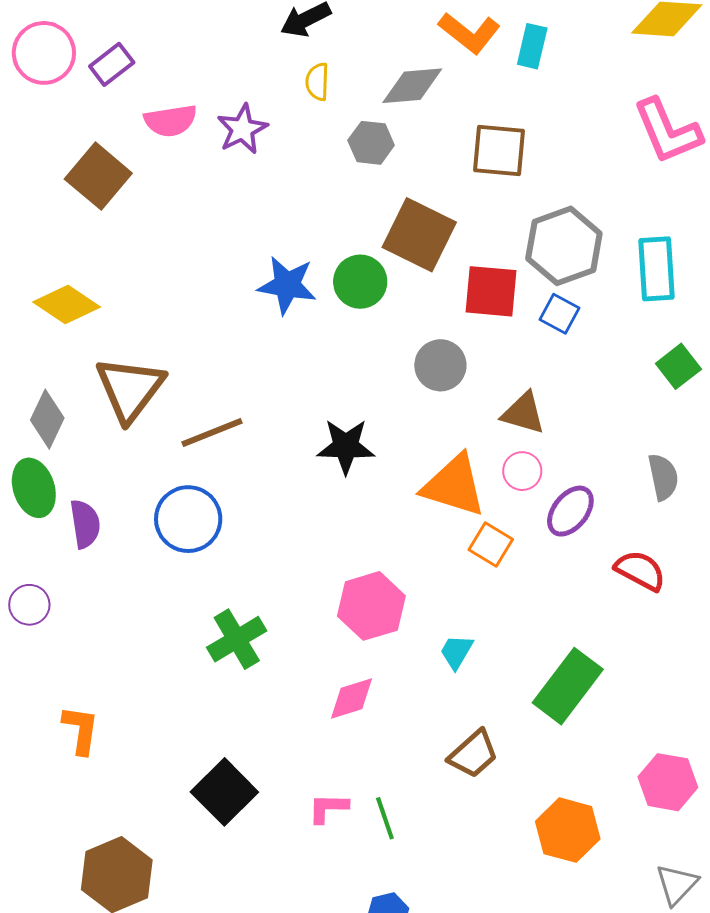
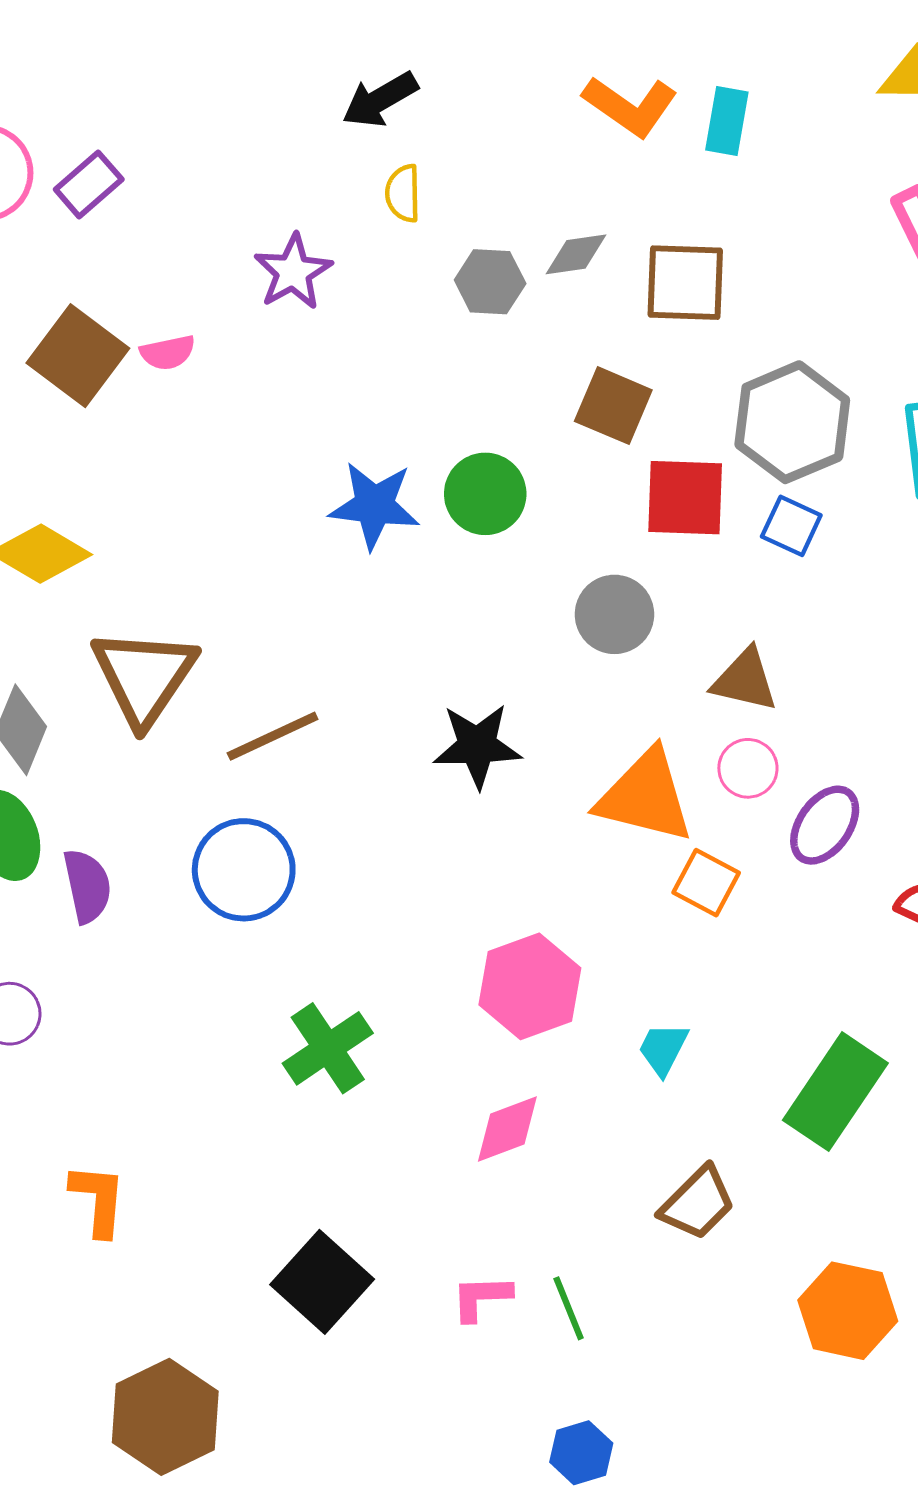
gray diamond: (412, 86) -> (576, 254), moved, size x0.7
pink semicircle: (171, 121) -> (168, 352), moved, size x0.7
brown square: (419, 235) -> (613, 406), moved, size x0.7

